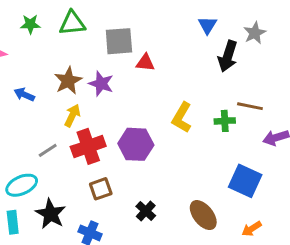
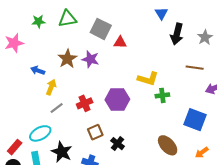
gray star: (255, 33) -> (205, 37), moved
gray square: (119, 41) -> (101, 29), turned 35
yellow arrow: (72, 115) -> (51, 87), moved
yellow L-shape: (182, 118) -> (148, 79), turned -100
green cross: (225, 121) -> (162, 95), moved
red cross: (88, 146) -> (85, 103), size x0.7
black cross: (146, 211) -> (118, 144), moved

